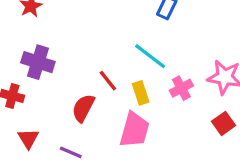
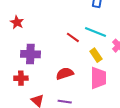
red line: (108, 81) -> (73, 37), moved
red semicircle: (83, 108) -> (65, 74), turned 60

